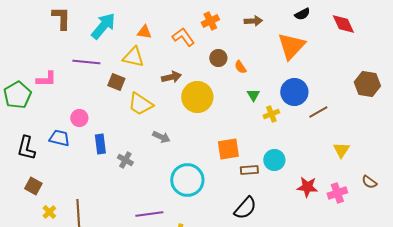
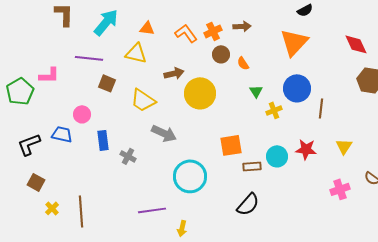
orange cross: (210, 21) -> (213, 31), moved
brown arrow: (253, 21) -> (242, 26), moved
red diamond: (343, 24) -> (356, 44), moved
brown square: (116, 82) -> (107, 83), moved
brown line: (318, 112) -> (321, 108), turned -54
gray arrow: (161, 137) -> (164, 133), size x1.4
black L-shape: (26, 148) -> (29, 144), turned 55
red star: (307, 187) -> (306, 149), moved

